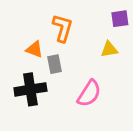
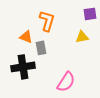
pink semicircle: (89, 93) -> (66, 82), moved

